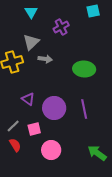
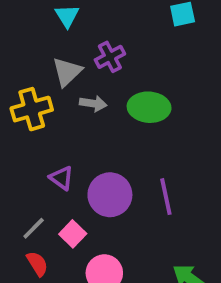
purple cross: (61, 27) -> (110, 57), moved
green ellipse: (84, 69) -> (149, 107), moved
pink square: (34, 129) -> (73, 234), turned -32

